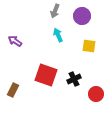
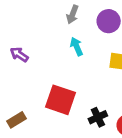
black cross: (74, 79) -> (98, 117), moved
brown rectangle: (13, 90) -> (17, 120), turned 32

